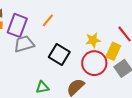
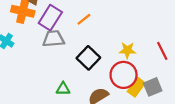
yellow rectangle: (113, 51) -> (136, 87), moved

